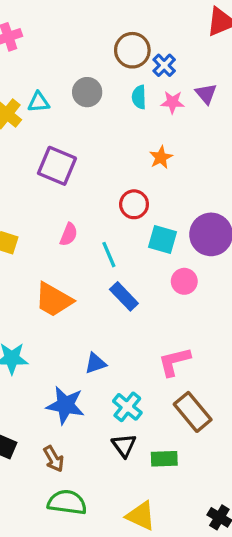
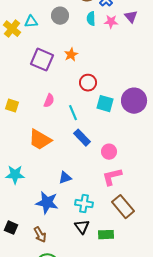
orange star: (161, 157) -> (71, 55), moved
pink circle: (184, 281) -> (109, 152), moved
cyan cross: (127, 407) -> (84, 204), turned -30

